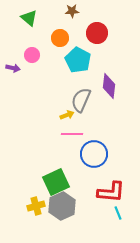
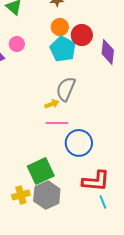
red circle: (97, 33) -> (82, 35), moved
orange circle: (60, 38) -> (60, 27), moved
purple diamond: (109, 86) -> (108, 52), moved

